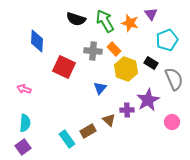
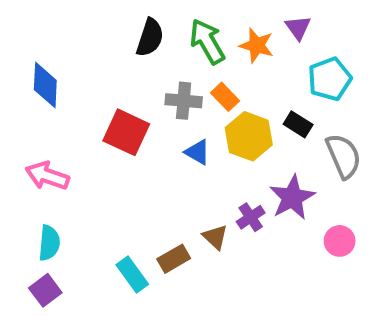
black semicircle: (76, 19) -> (150, 38), turned -90
blue diamond: (37, 41) -> (45, 85), moved
blue triangle: (100, 88) -> (197, 152), moved, turned -40
pink arrow: (24, 89) -> (47, 176), size x1.5
purple cross: (127, 110) -> (251, 217), turned -32

